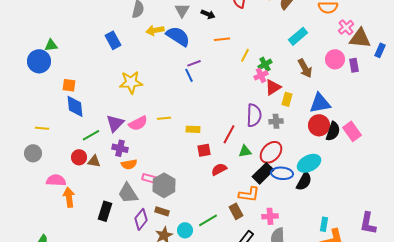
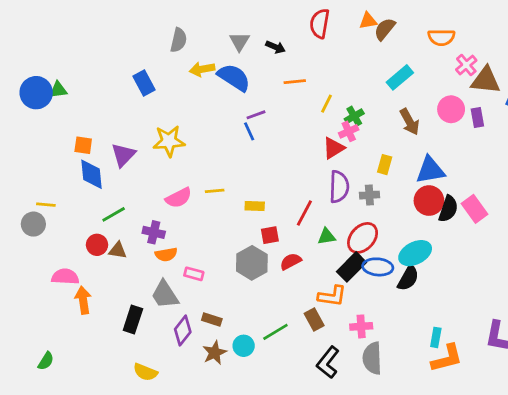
blue circle: (39, 61) -> (36, 93), moved
red triangle: (273, 87) -> (334, 148), moved
purple triangle: (115, 123) -> (123, 155), moved
gray circle: (33, 153) -> (33, 224), moved
gray hexagon: (164, 185) -> (252, 263), moved

